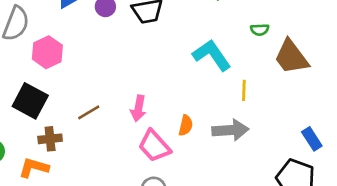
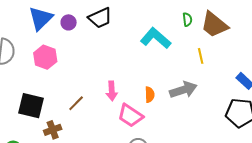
green semicircle: (260, 30) -> (187, 19), moved, turned -80
pink hexagon: (47, 52) -> (45, 57), moved
yellow line: (244, 90) -> (201, 56), moved

